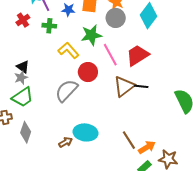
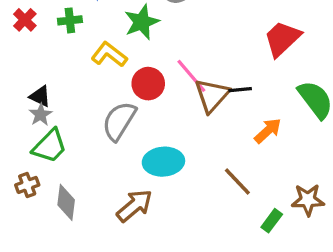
pink line: (110, 55) -> (191, 76), moved
red trapezoid: (138, 55) -> (282, 39), moved
cyan ellipse: (85, 132) -> (163, 162), moved
brown arrow: (66, 142) -> (134, 206), size x1.6
orange arrow: (147, 147) -> (268, 131), moved

